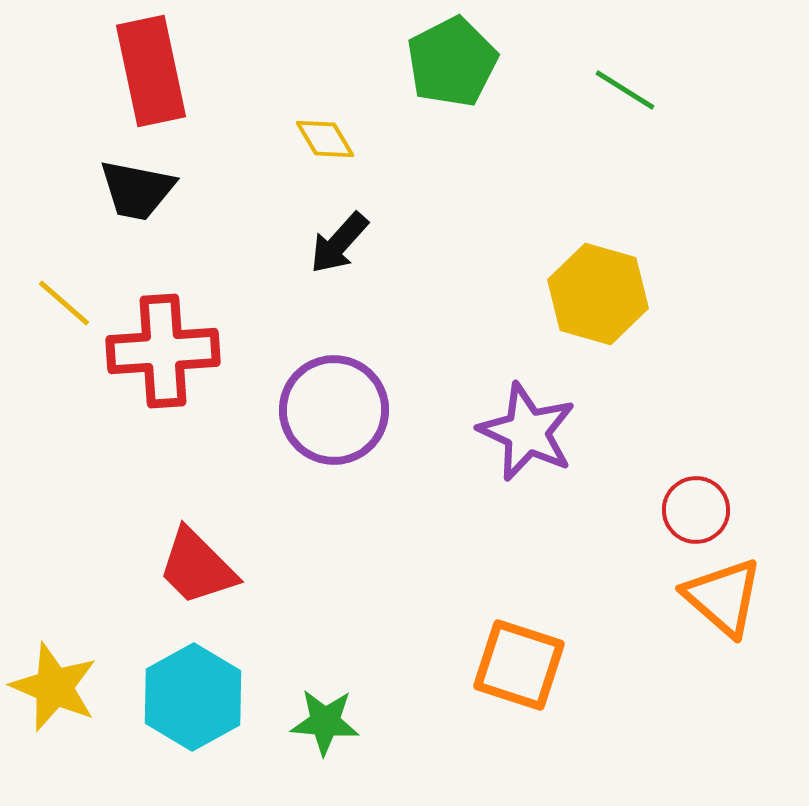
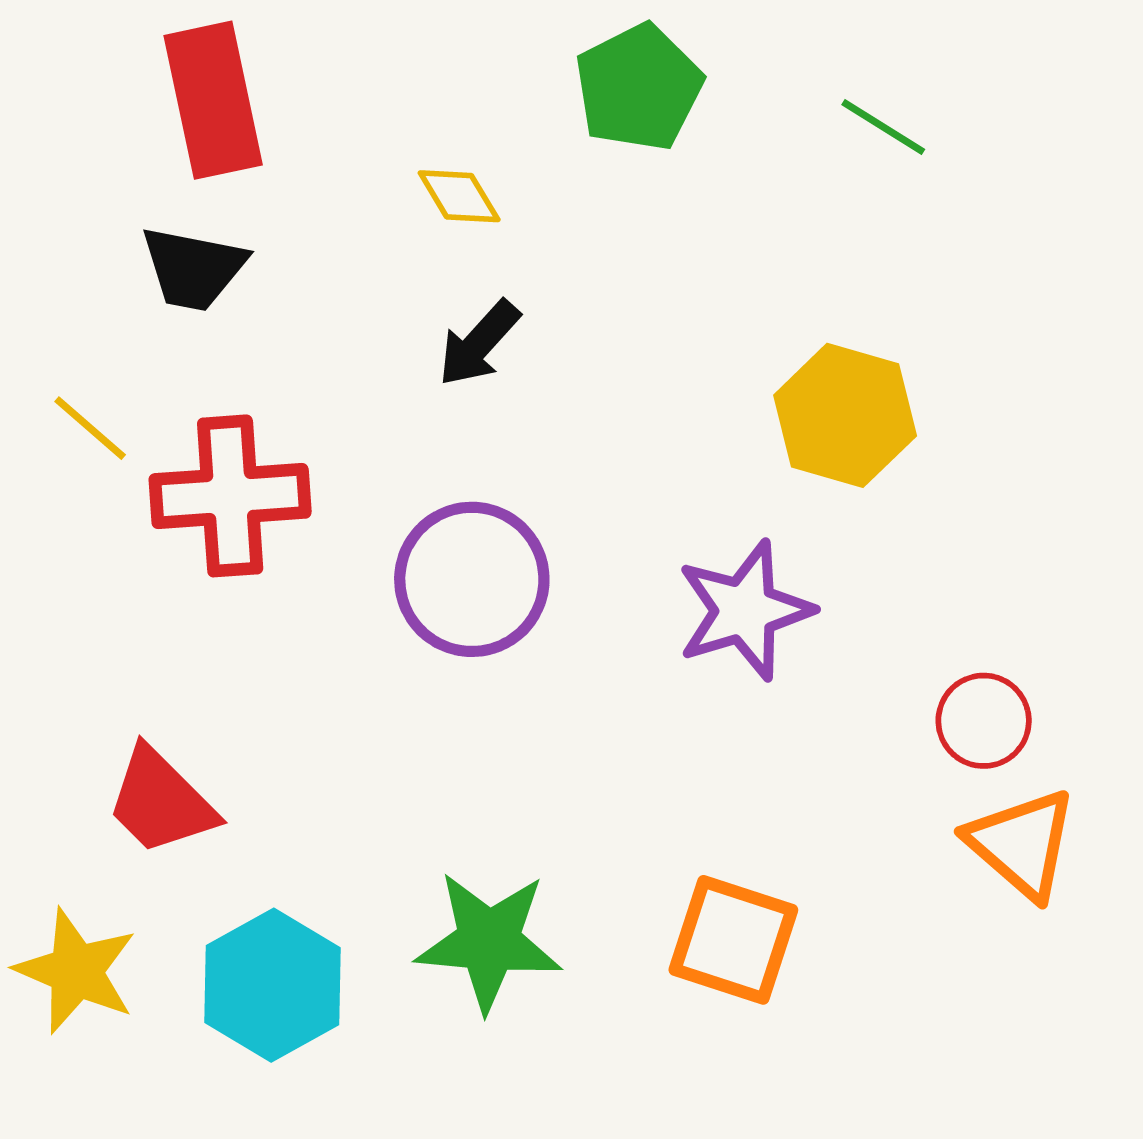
purple star: (527, 432) -> (745, 610), turned 30
red trapezoid: (197, 567) -> (161, 801), moved
green star: (325, 722) -> (489, 941), moved, size x1.5

